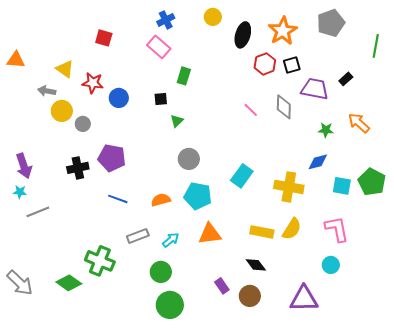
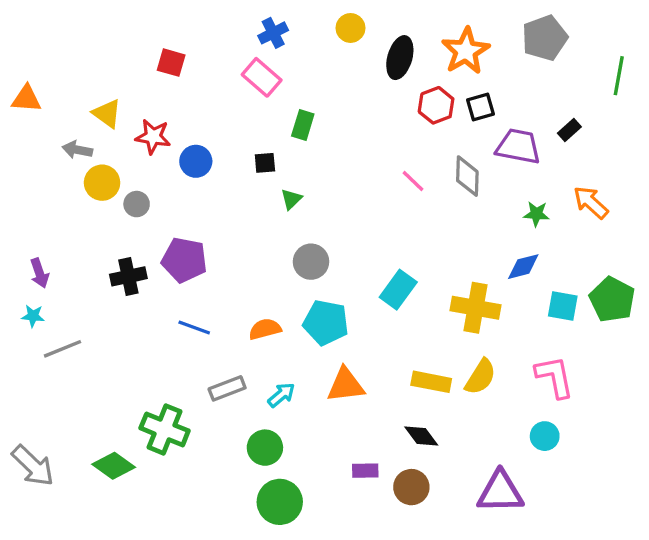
purple arrow: (24, 166) -> (39, 273), size x0.7
purple rectangle: (222, 286) -> (365, 471), turned -56

